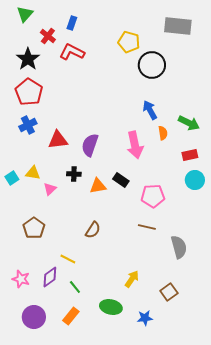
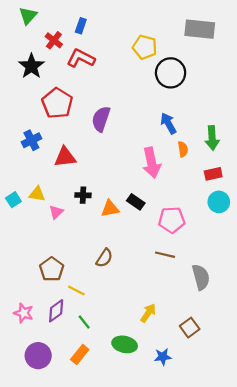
red pentagon: (29, 92) -> (57, 103), moved
green arrow: (189, 123) -> (212, 138), turned 60
purple semicircle: (90, 145) -> (101, 119), moved
brown pentagon: (34, 228) -> (52, 269), moved

